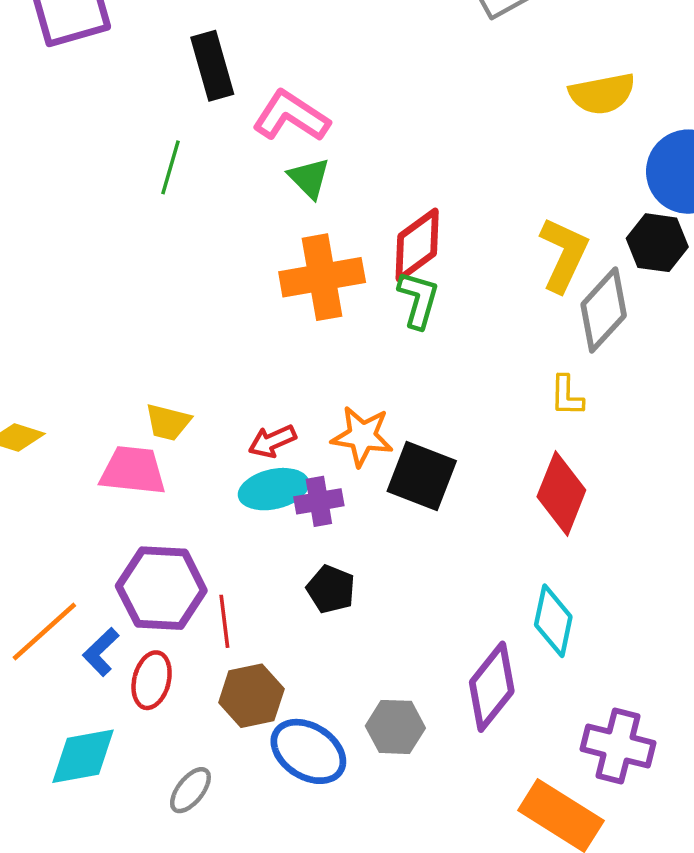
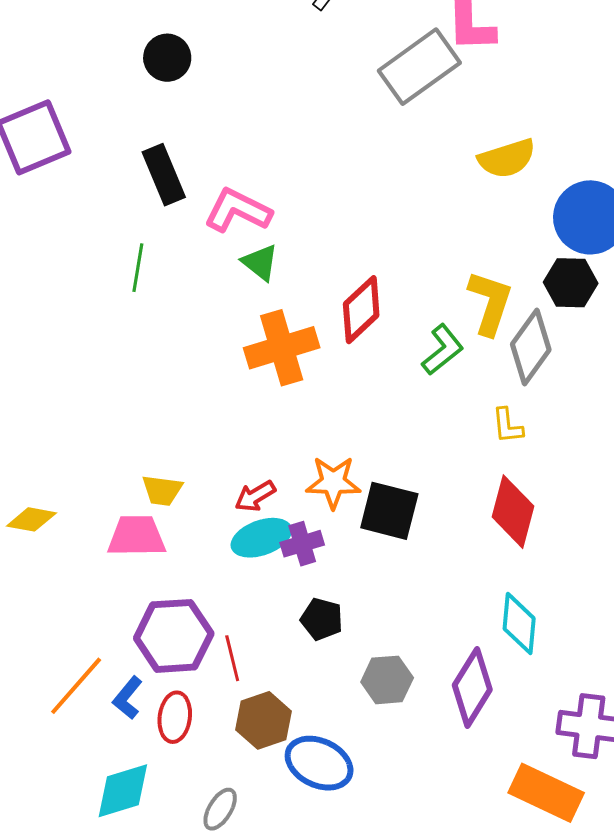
green L-shape: (418, 300) -> (443, 350), moved, turned 42
gray hexagon: (395, 727) -> (387, 680), moved

